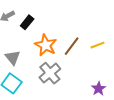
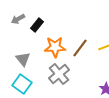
orange star: (46, 45) -> (55, 47), turned -30

